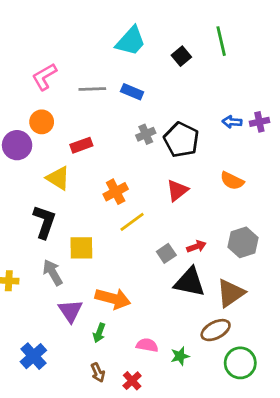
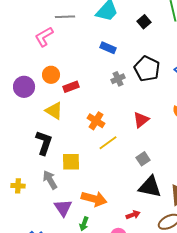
gray line: (92, 89) -> (65, 17), moved
orange circle: (42, 122) -> (51, 75), moved
black pentagon: (181, 140) -> (147, 69), moved
orange cross: (116, 192) -> (96, 121), turned -30
red arrow: (196, 247) -> (133, 215), moved
gray square: (166, 253) -> (143, 159), moved

